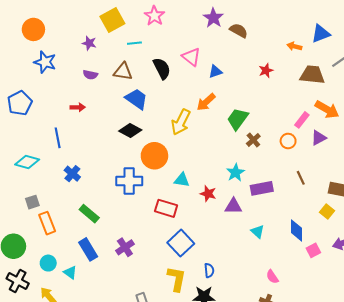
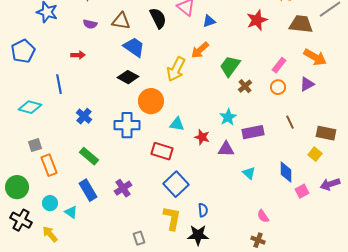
red star: (266, 70) -> (257, 20), size x1.5
pink rectangle: (302, 120) -> (279, 65), moved
blue cross: (72, 174) -> (84, 116), moved

